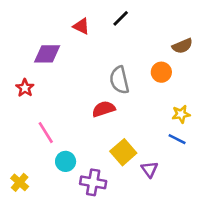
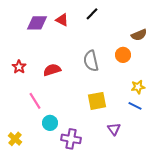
purple diamond: (47, 54) -> (37, 23), moved
red semicircle: (104, 109) -> (52, 70), moved
yellow square: (123, 152) -> (97, 101), moved, turned 30

